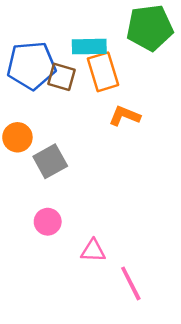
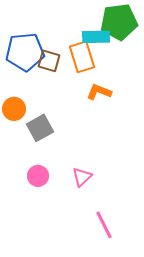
cyan rectangle: (89, 47) -> (96, 37), moved
pink triangle: (93, 251) -> (82, 177), moved, turned -45

